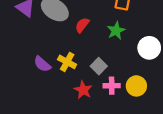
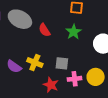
red semicircle: (82, 25) -> (44, 30), turned -64
gray square: (99, 66) -> (62, 63), turned -32

